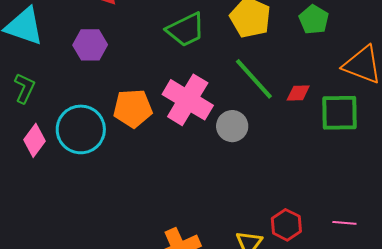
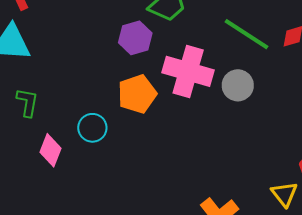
purple hexagon: (90, 45) -> (135, 38), moved
cyan circle: (81, 129) -> (92, 128), size x0.6

